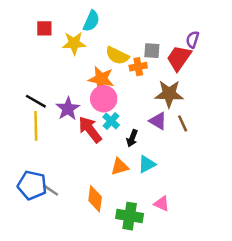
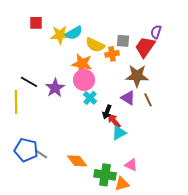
cyan semicircle: (91, 21) -> (74, 33), moved, turned 36
yellow line: (36, 126) -> (16, 102), moved
red arrow: (90, 130) -> (114, 121), moved, size x0.7
orange triangle: (120, 167) -> (122, 184), moved
orange diamond: (95, 199) -> (77, 161), turned -45

